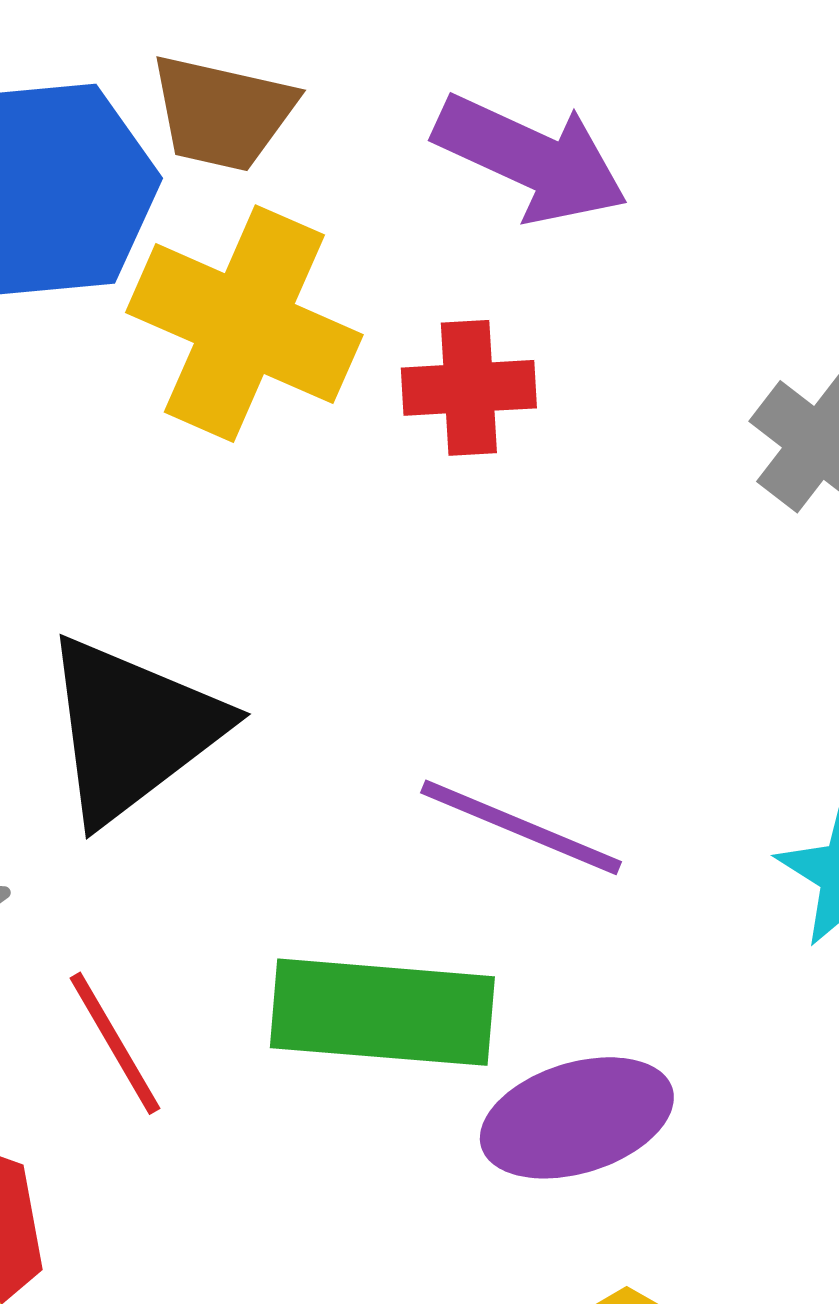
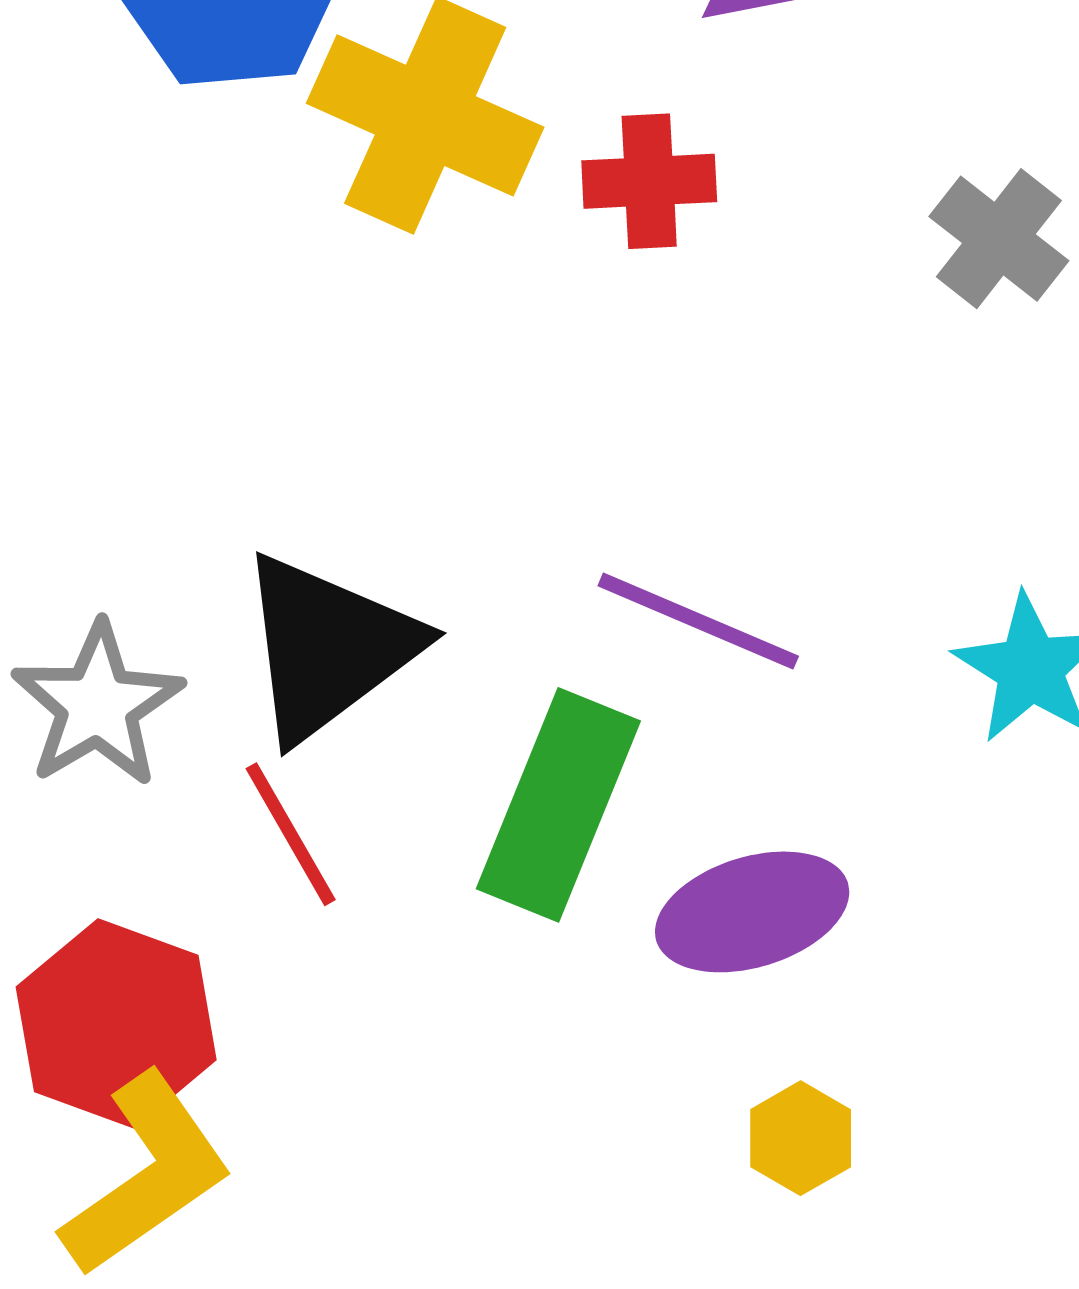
black triangle: (132, 729) -> (328, 647), moved
green rectangle: (382, 1012) -> (558, 805), turned -73

